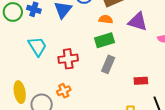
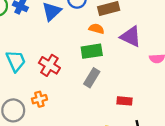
cyan trapezoid: (37, 46) -> (16, 61), moved
red cross: (68, 59) -> (49, 65), turned 30

